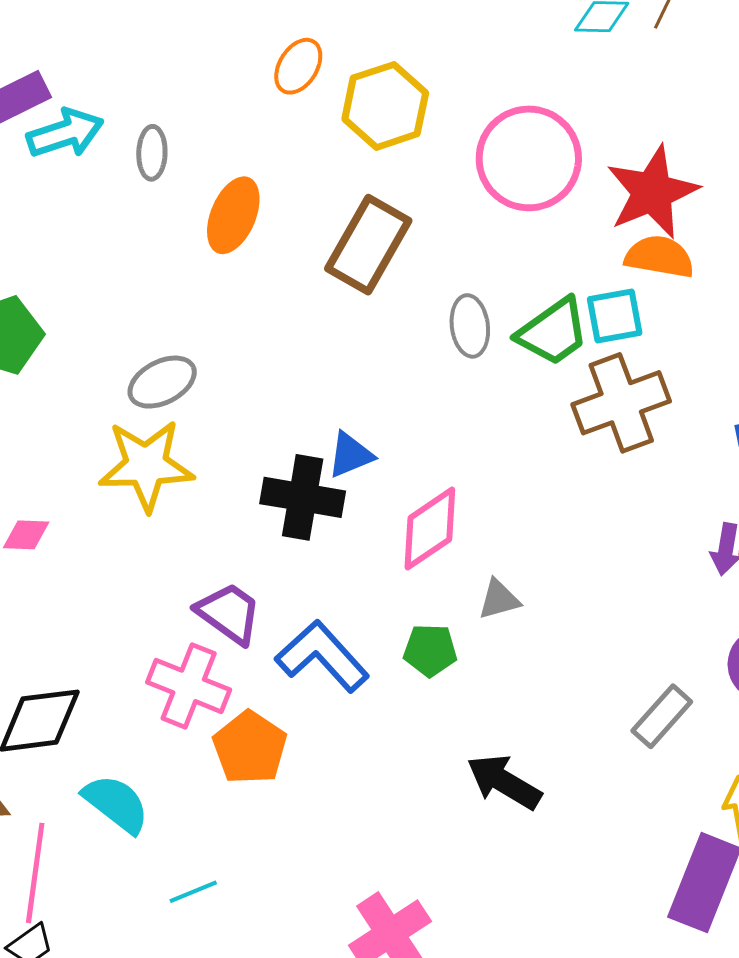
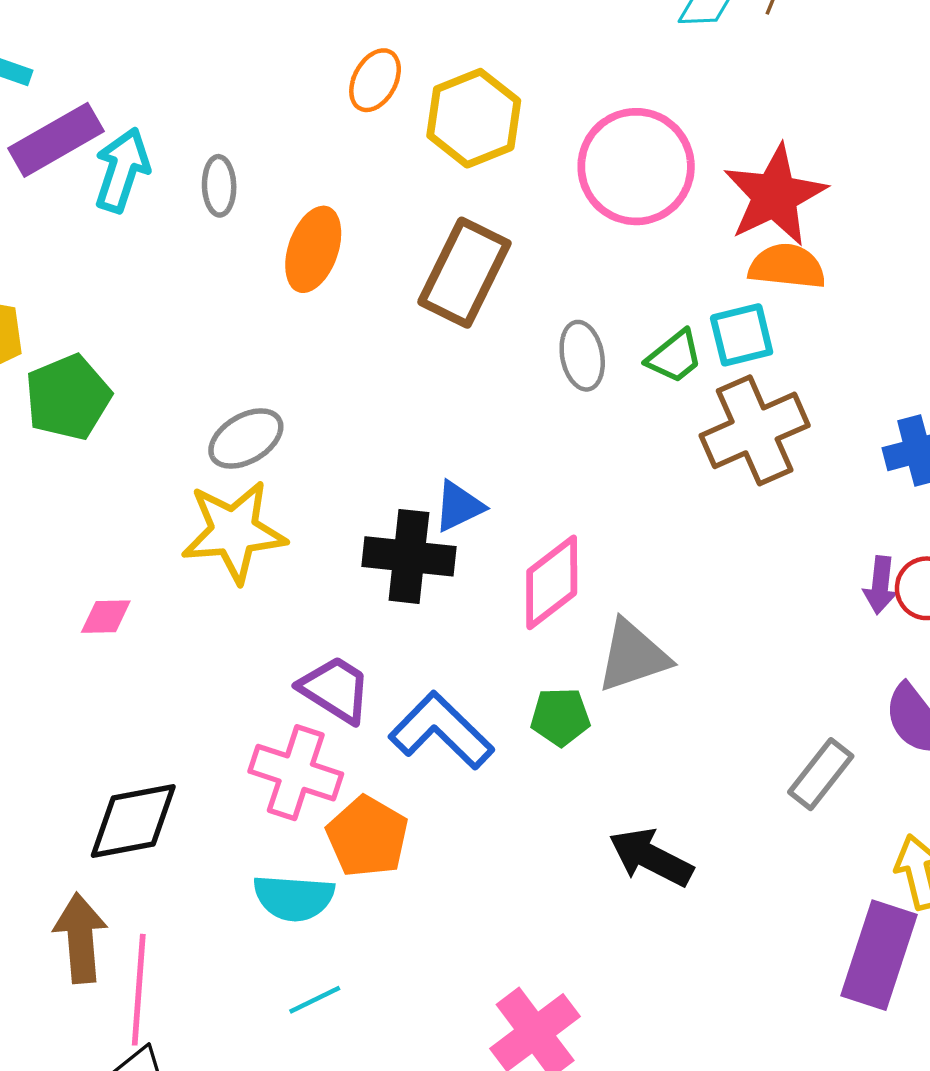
cyan arrow: (65, 133) -> (122, 170), turned -50
green trapezoid: (553, 332) -> (675, 357), size x0.7
gray triangle: (499, 599) -> (633, 656), size x1.6
cyan semicircle: (116, 804) -> (294, 898), moved, turned 150

